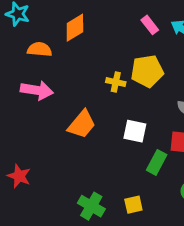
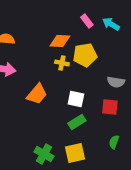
orange diamond: (75, 28) -> (60, 41), moved, turned 35
green rectangle: (157, 162) -> (77, 122), moved, turned 30
yellow square: (133, 205) -> (75, 153), size x1.5

